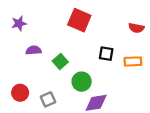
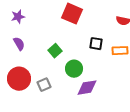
purple semicircle: (34, 50) -> (19, 44), moved, turned 64
red circle: (20, 93) -> (19, 79), size x1.5

